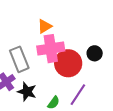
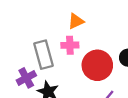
pink cross: (51, 49) -> (70, 45), moved, size x0.6

